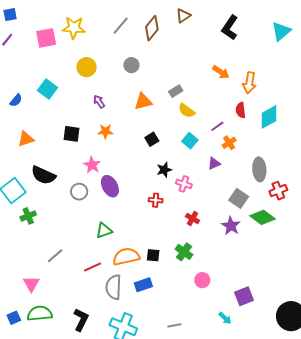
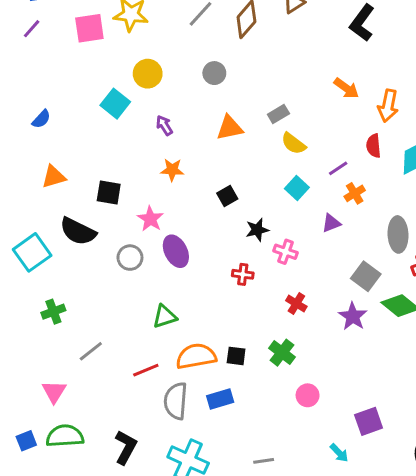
cyan square: (47, 89) -> (115, 104), moved
black square: (72, 134) -> (109, 193), moved
black square: (152, 139) -> (227, 196), moved
green cross: (28, 216) -> (53, 312), moved

